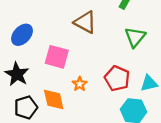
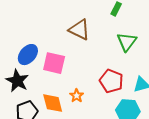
blue ellipse: (22, 35) -> (28, 55), moved
orange star: (80, 84) -> (77, 96), moved

